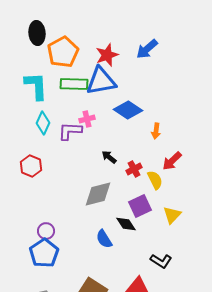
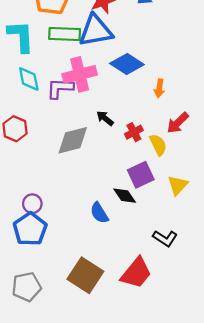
pink cross: (87, 119) -> (80, 74), size x1.8
cyan diamond: (43, 123) -> (29, 79), turned -35
gray diamond: (98, 194) -> (73, 140), moved

